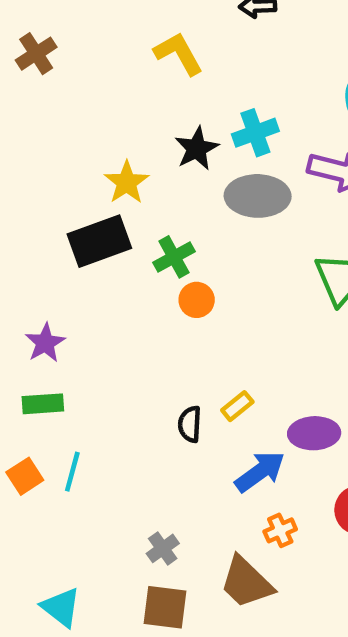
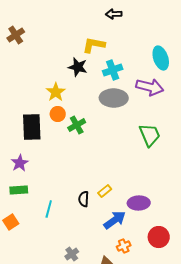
yellow L-shape: (179, 54) -> (94, 45), moved, turned -50
black star: (197, 148) -> (78, 67), moved, turned -30
black rectangle: (99, 241) -> (32, 127), moved, turned -72
orange circle: (197, 300) -> (58, 114), moved
cyan line: (72, 472) -> (49, 209), moved

